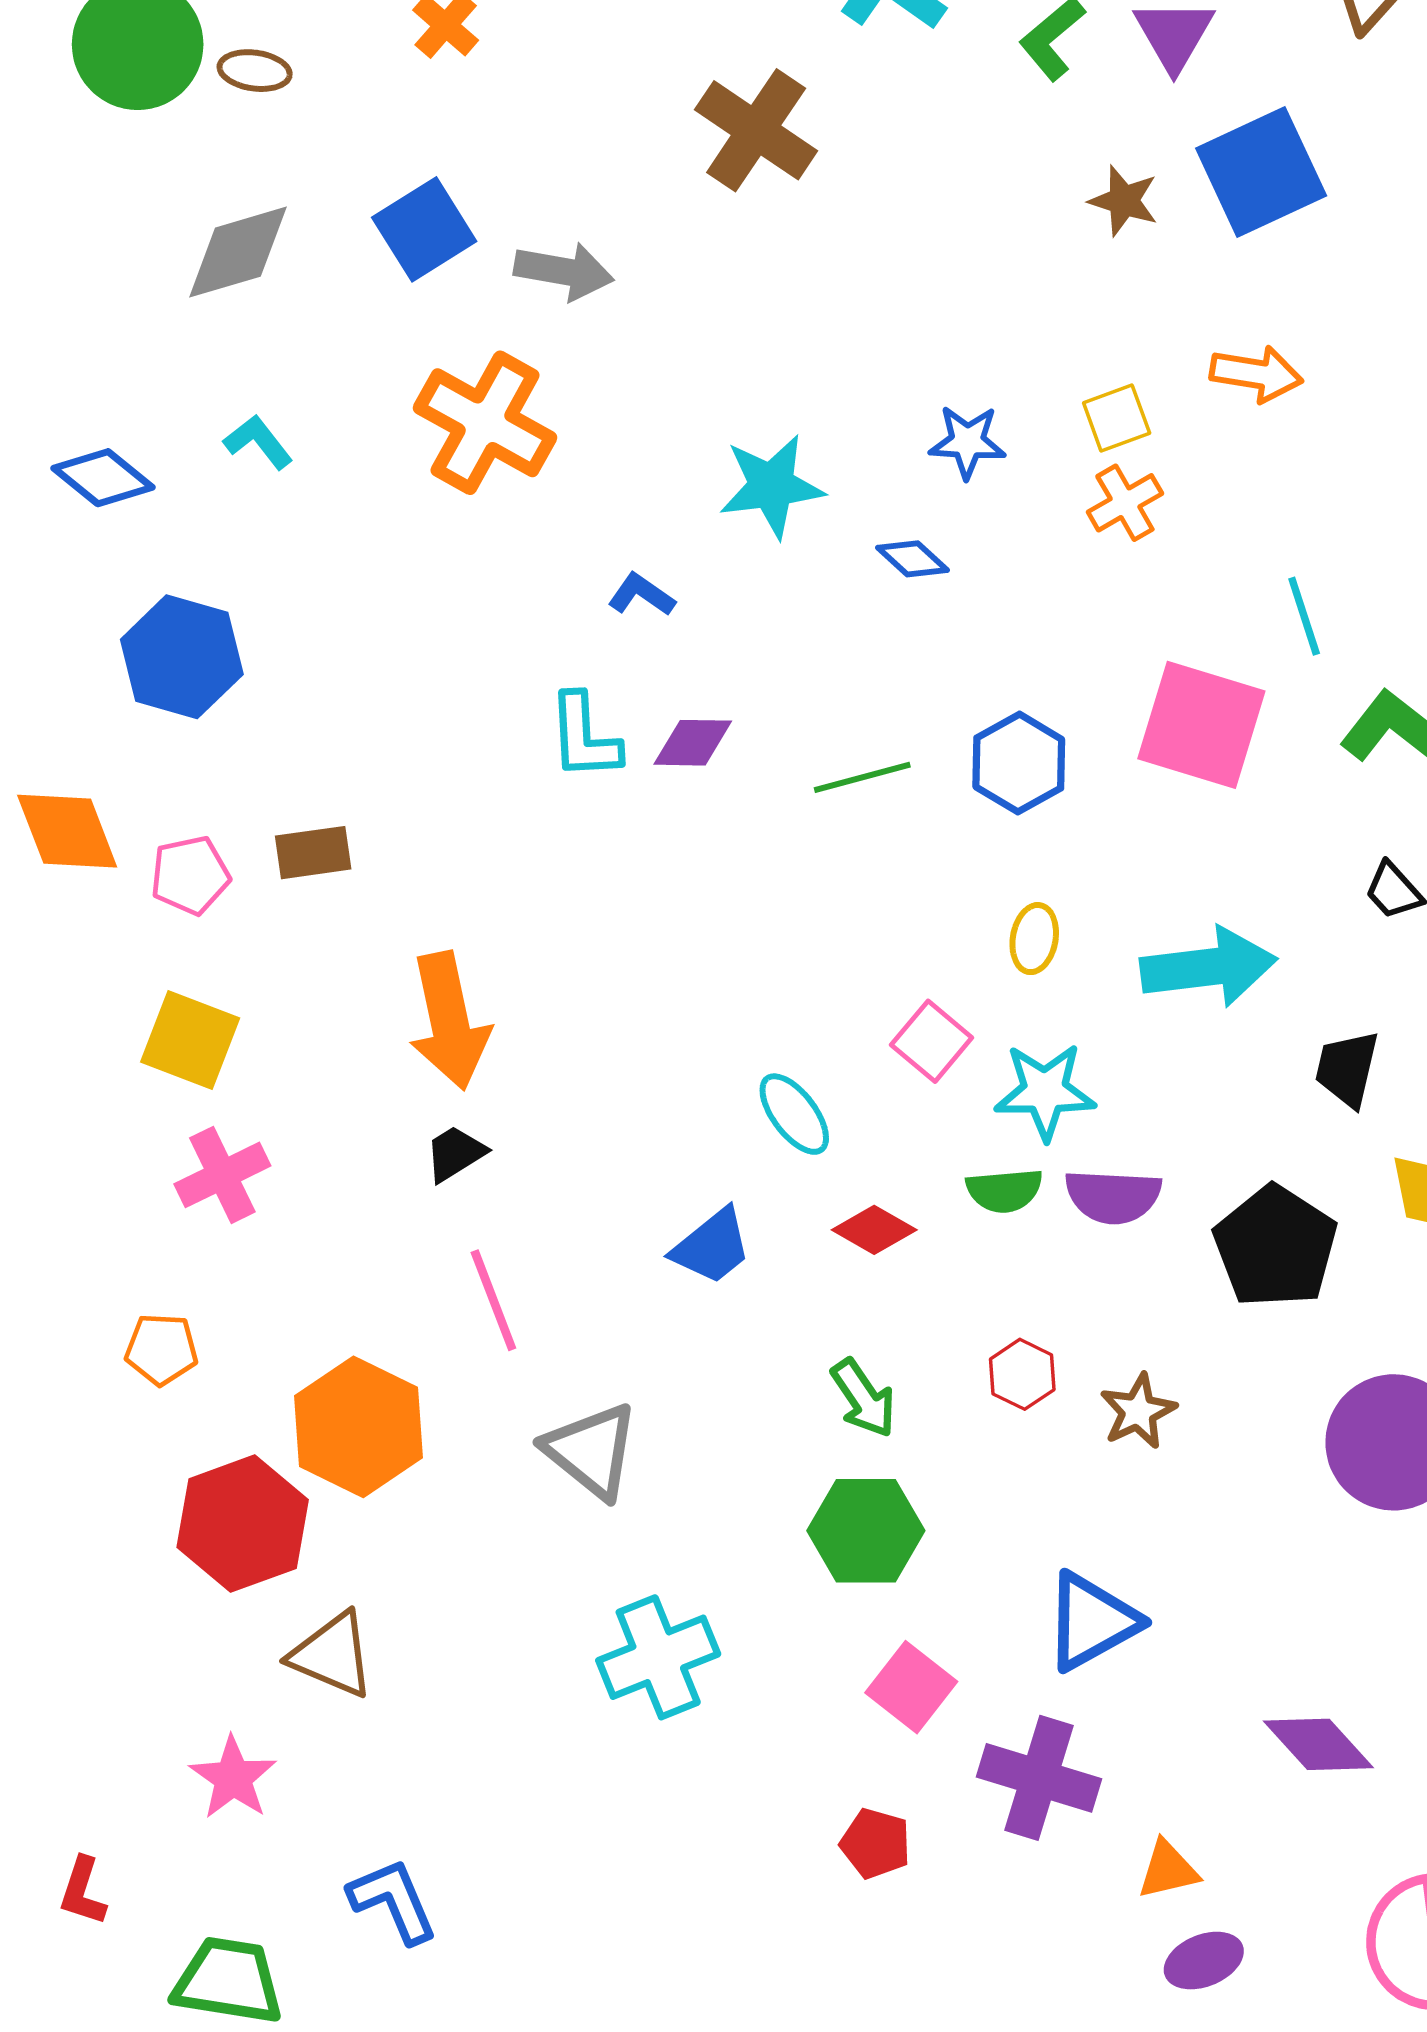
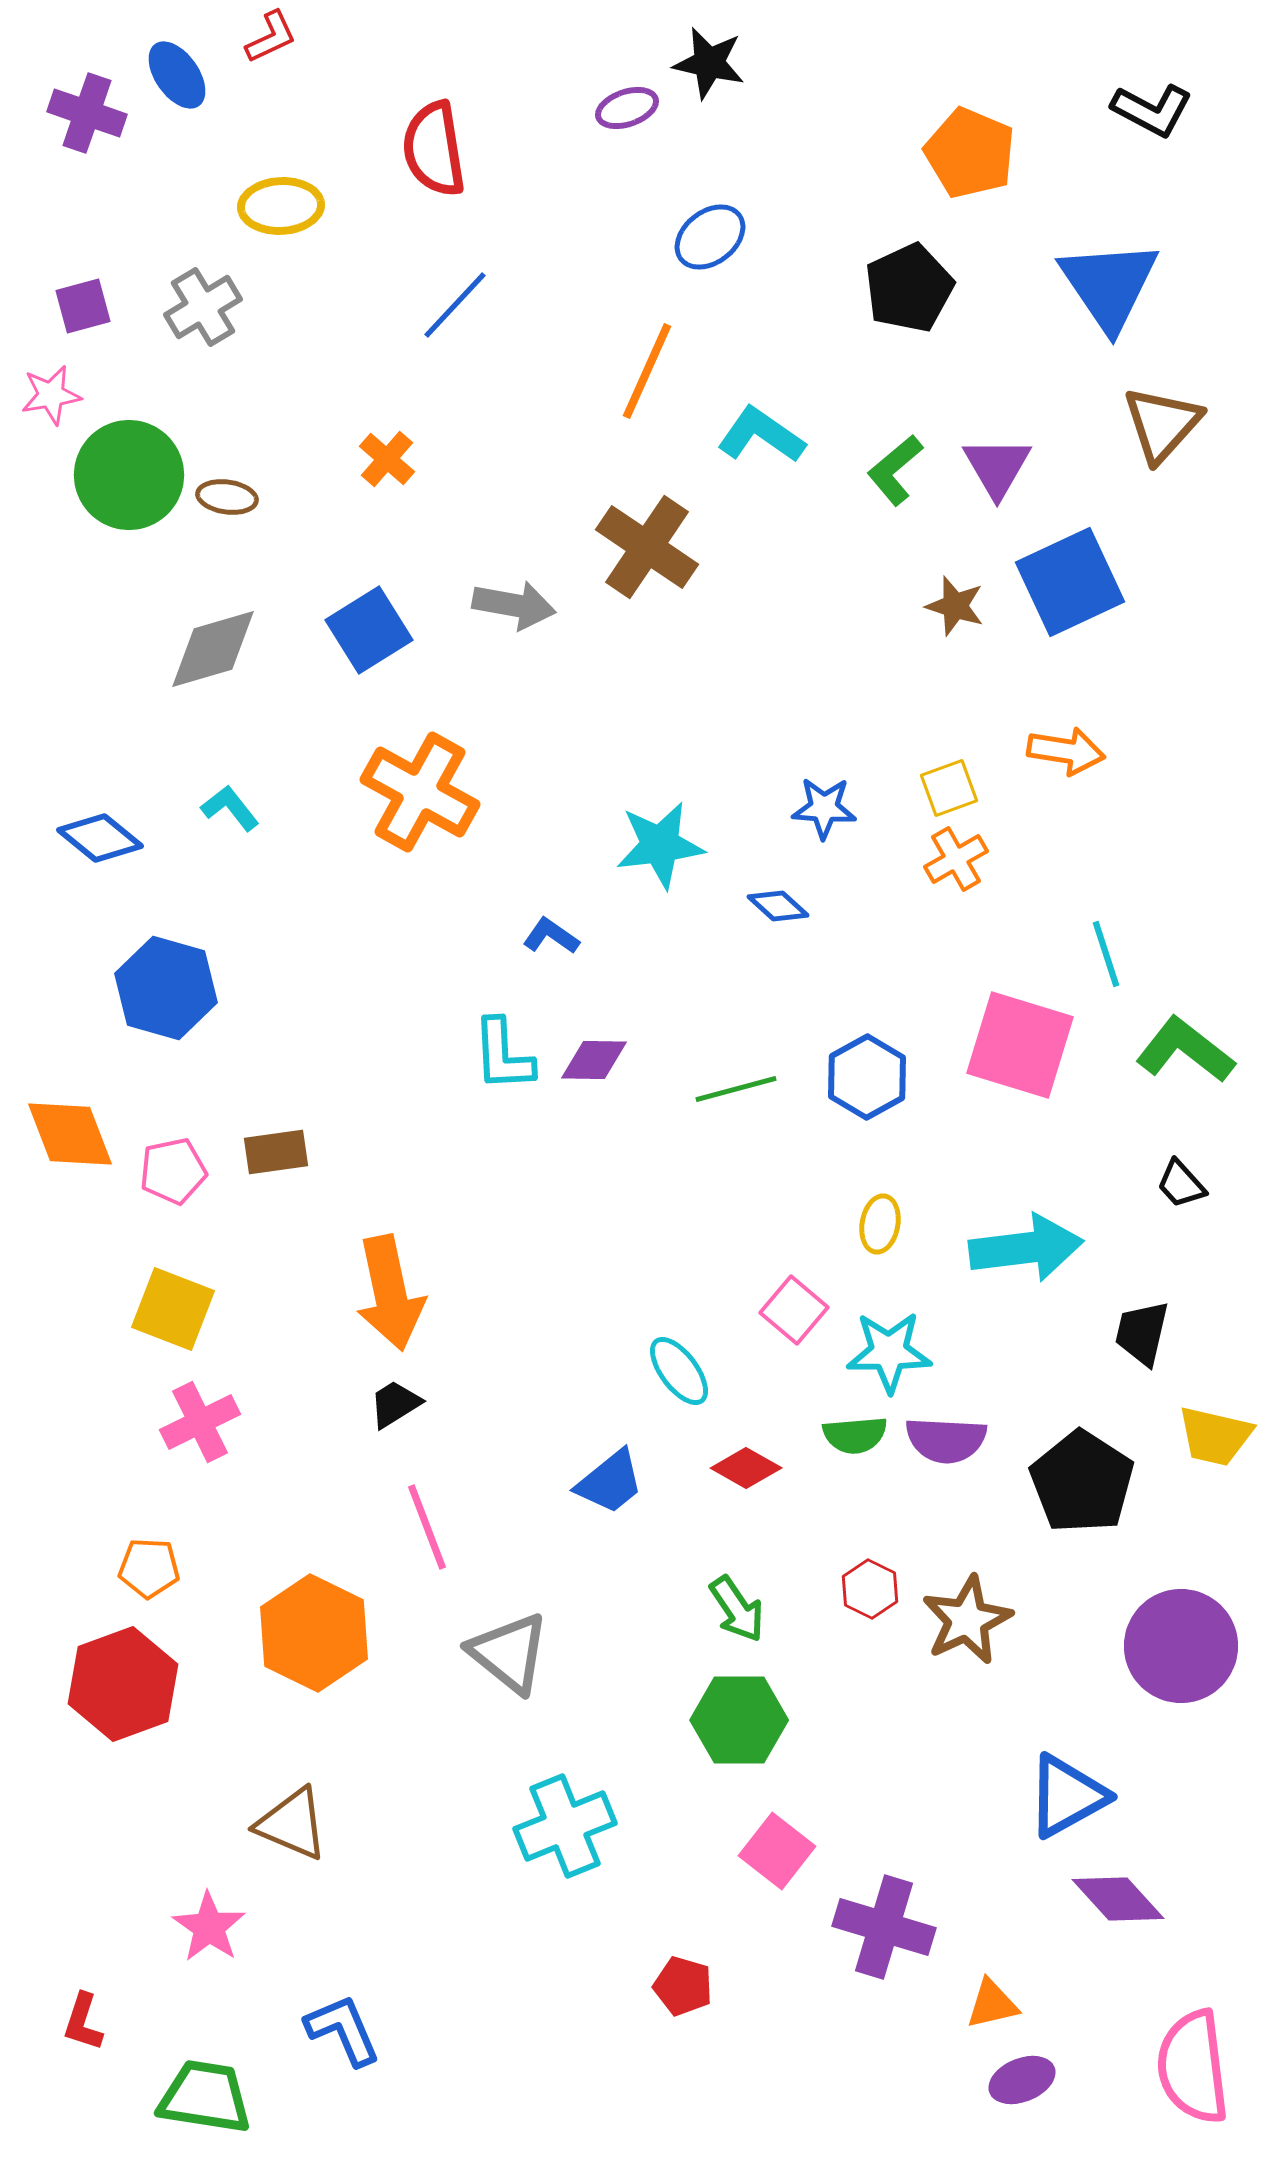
gray arrow: (564, 271) -> (514, 605), moved
brown star: (1138, 1411) -> (967, 1620), size x1.4
red hexagon: (243, 1524) -> (123, 1684), moved
blue triangle: (1092, 1621) -> (1067, 1796), moved
red pentagon: (875, 1844) -> (683, 1986), moved

